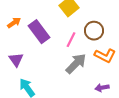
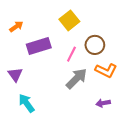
orange arrow: (14, 23) -> (16, 27), moved
purple rectangle: (39, 32) -> (39, 46), turned -70

